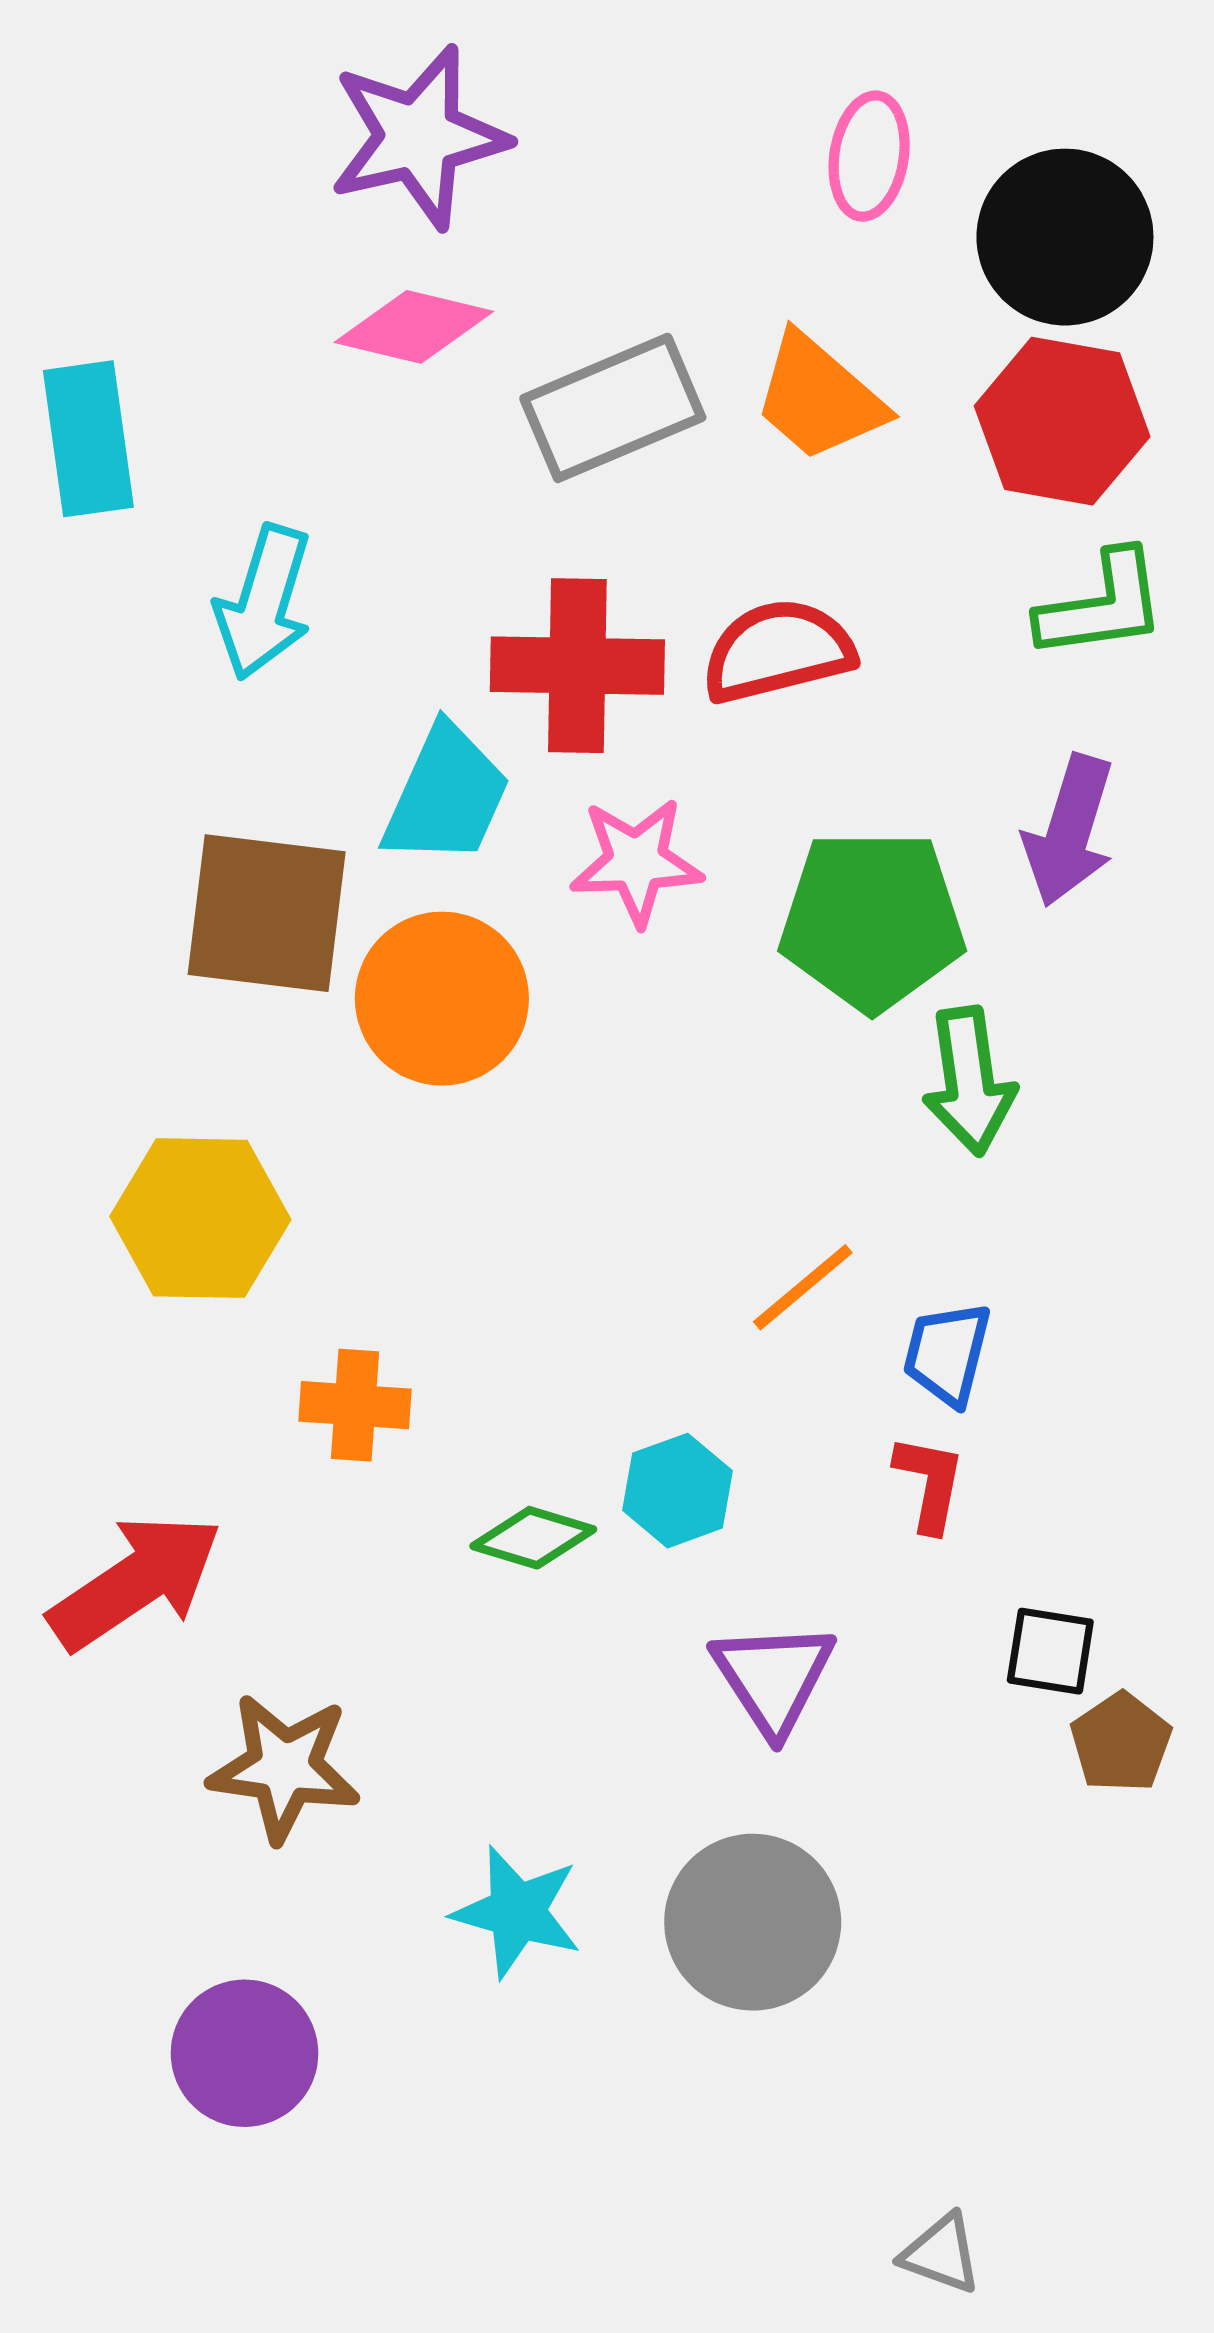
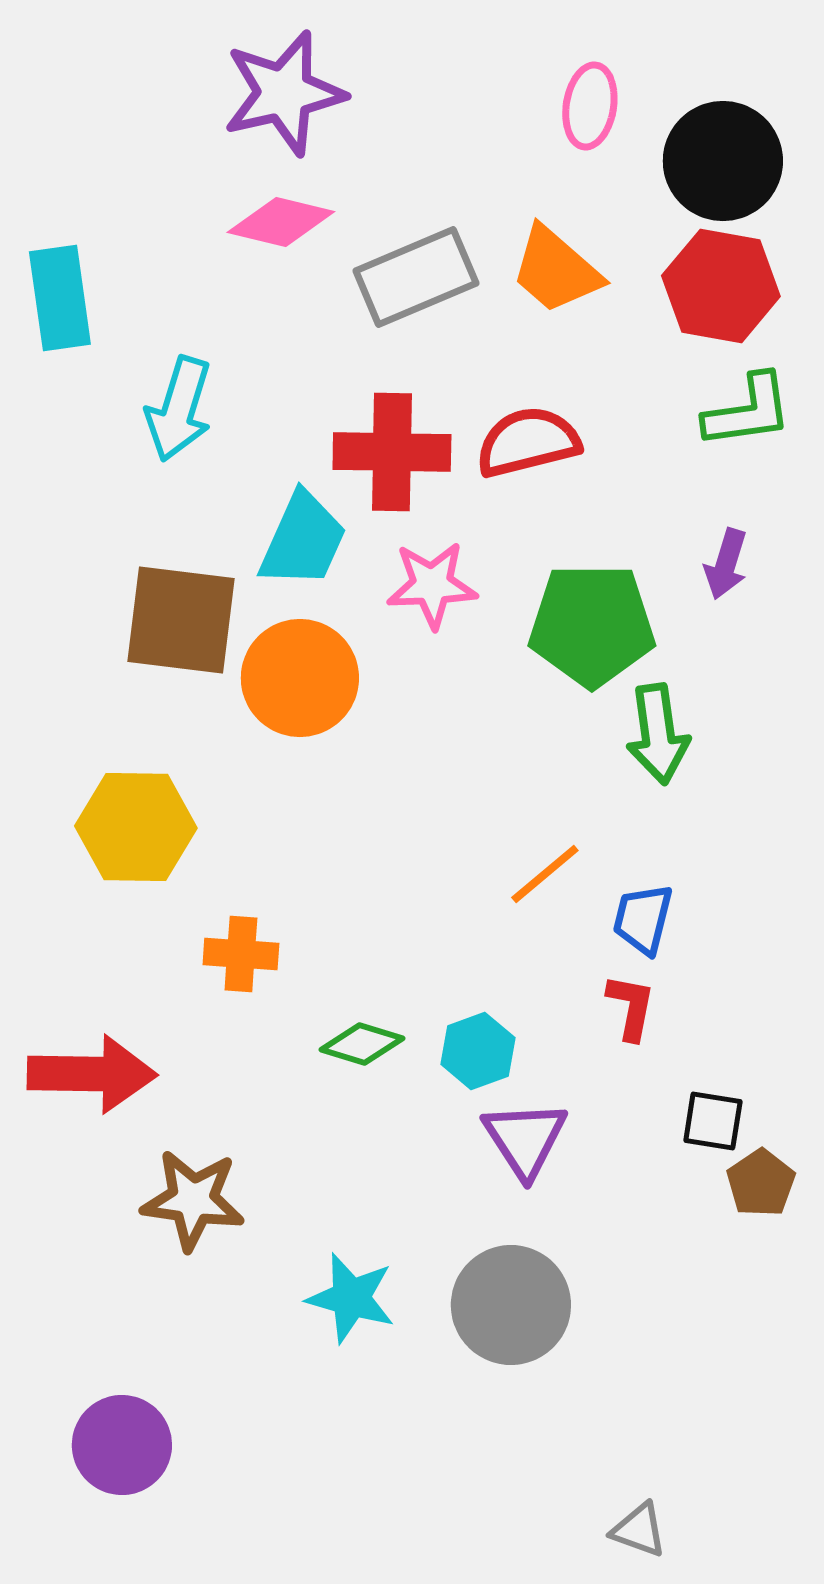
purple arrow: (1069, 831) -> (726, 564), size x0.7
cyan hexagon: (678, 1491) -> (478, 1051), moved
red arrow: (136, 1582) -> (92, 1074), turned 35
purple circle: (245, 2053) -> (122, 1445), moved

